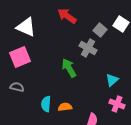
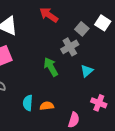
gray cross: (88, 48) -> (70, 47), turned 30
cyan triangle: (112, 80) -> (87, 71), moved

